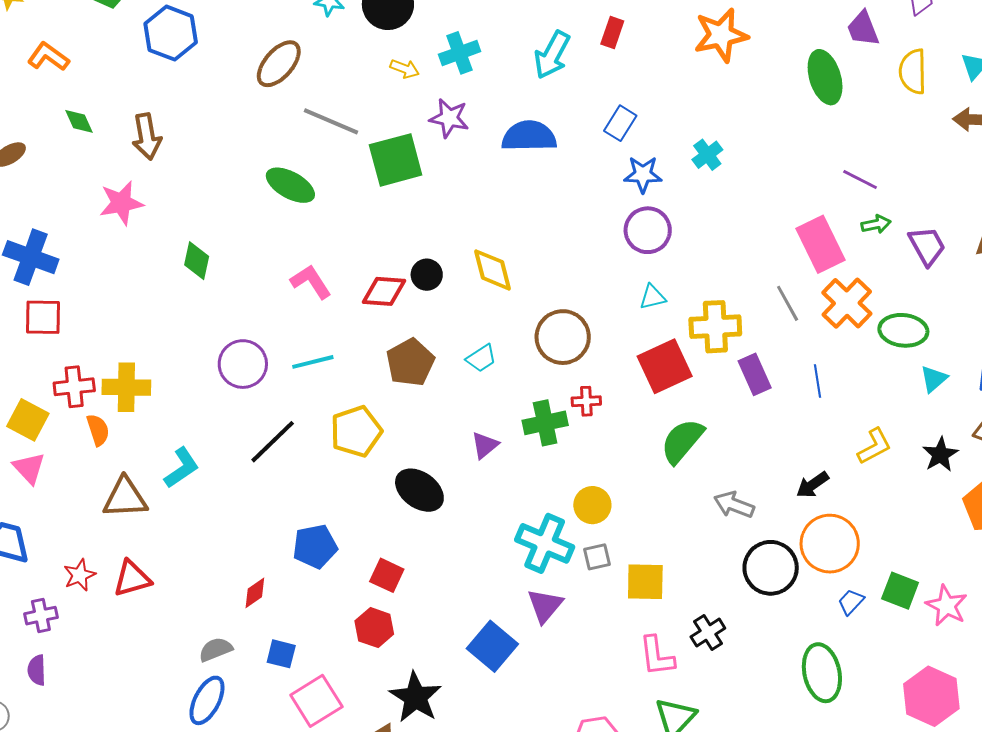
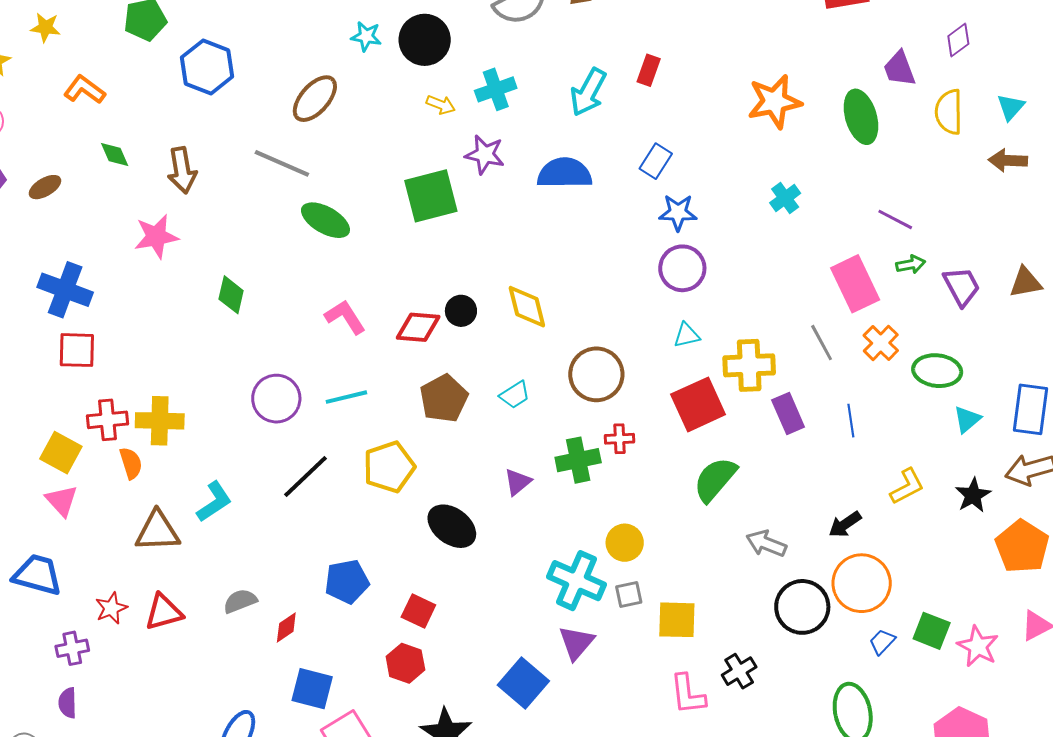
orange star: (721, 35) -> (775, 102), moved
gray line: (331, 121) -> (282, 163), moved
cyan cross: (707, 155) -> (785, 198), moved
orange cross: (847, 303) -> (881, 343), size x0.7
gray semicircle: (216, 649) -> (240, 601), moved
blue square: (281, 654) -> (312, 689), size x1.4

